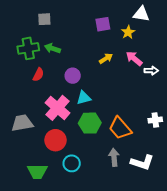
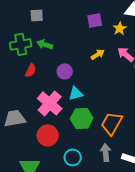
orange trapezoid: (120, 128) -> (112, 123), turned 70
cyan circle: (72, 163) -> (73, 157), moved

